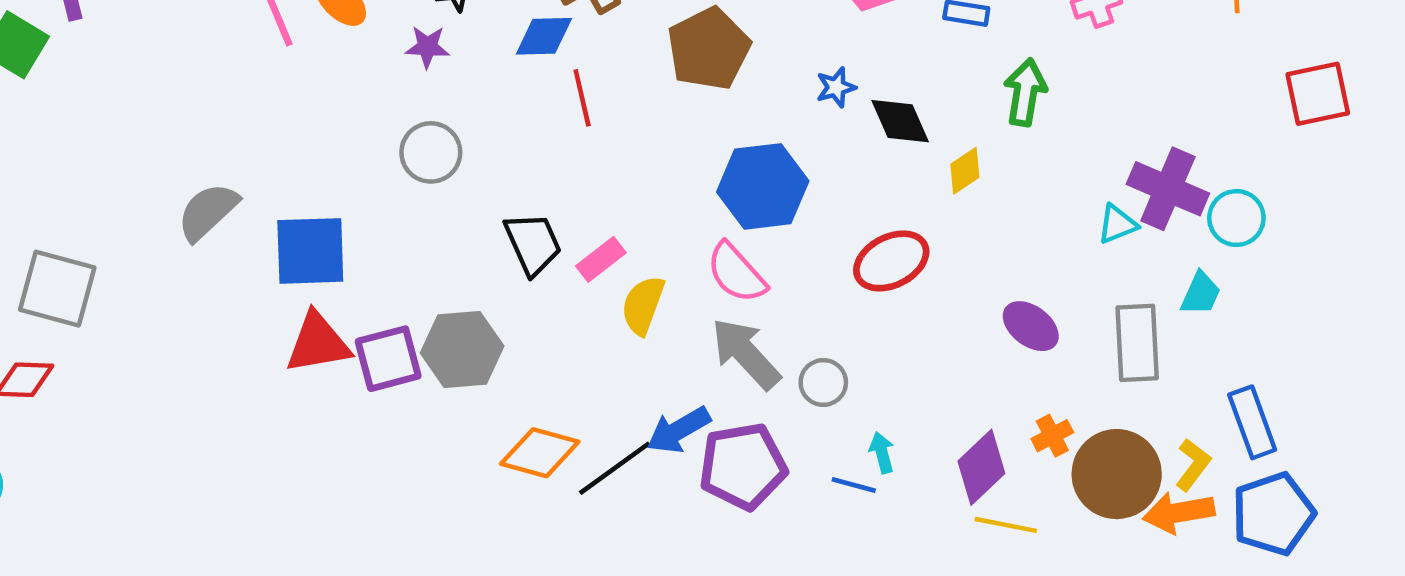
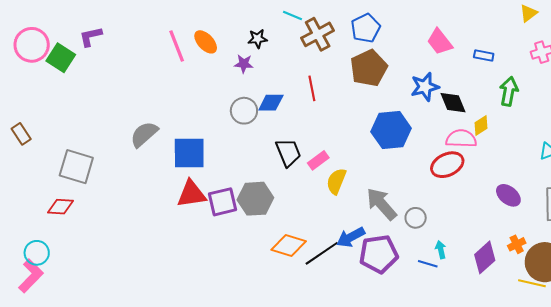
blue diamond: (544, 36) -> (271, 103), moved
blue star: (836, 87) -> (425, 87), size x1.6
pink semicircle: (736, 273) -> (461, 139), moved, turned 132
yellow line: (1006, 525) -> (532, 283), moved

